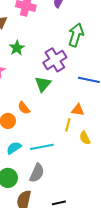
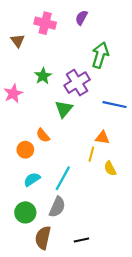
green star: (17, 48) -> (43, 76), moved
cyan line: (42, 147) -> (63, 178), turned -50

